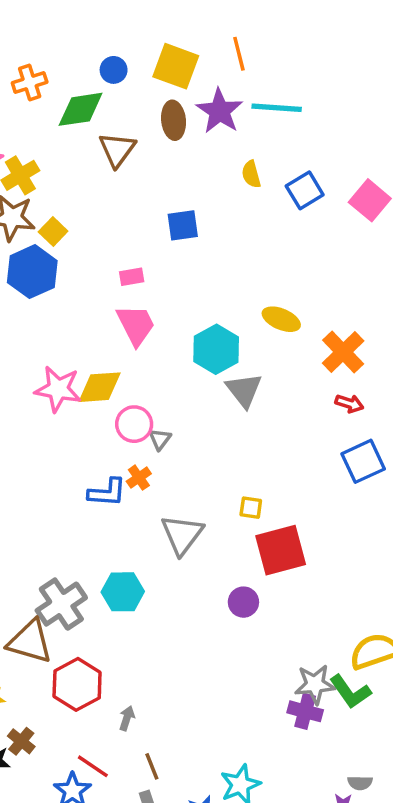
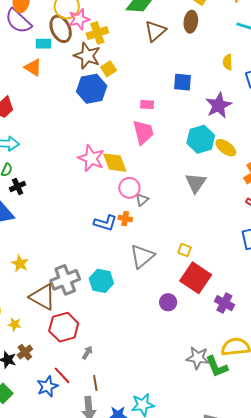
purple star: (220, 111) -> (219, 105), moved
cyan hexagon: (216, 349) -> (201, 139), moved
yellow diamond: (100, 387) -> (115, 163), turned 60
orange cross: (139, 478) -> (125, 219), turned 32
red square: (281, 550) -> (196, 278), turned 36
purple cross: (305, 711) -> (224, 303), moved

